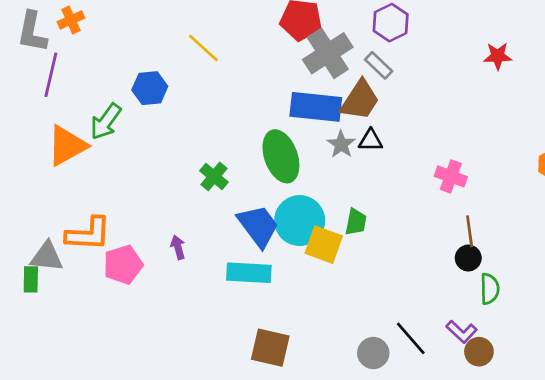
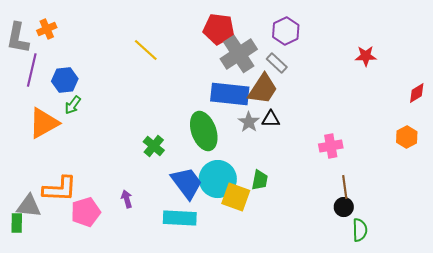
blue hexagon: (150, 88) -> (65, 80), moved
green arrow: (106, 122) -> (73, 105), size x0.7
pink cross: (451, 176) -> (331, 146), turned -30

